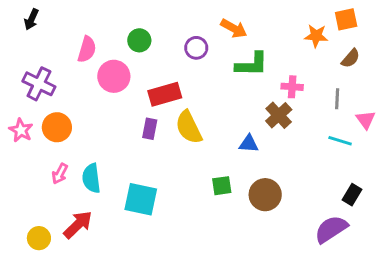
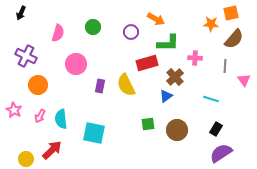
brown semicircle: (351, 58) -> (234, 39), size x1.5
pink circle: (114, 76) -> (76, 64), moved
red rectangle: (165, 94) -> (147, 63), moved
brown cross: (279, 115) -> (175, 77), moved
pink star: (21, 130) -> (14, 110), moved
cyan line: (340, 141) -> (211, 99), moved
blue triangle: (249, 144) -> (166, 96), turned -40
black rectangle: (352, 195) -> (216, 129), moved

